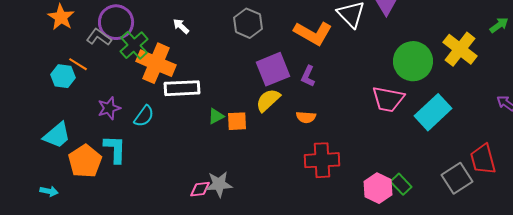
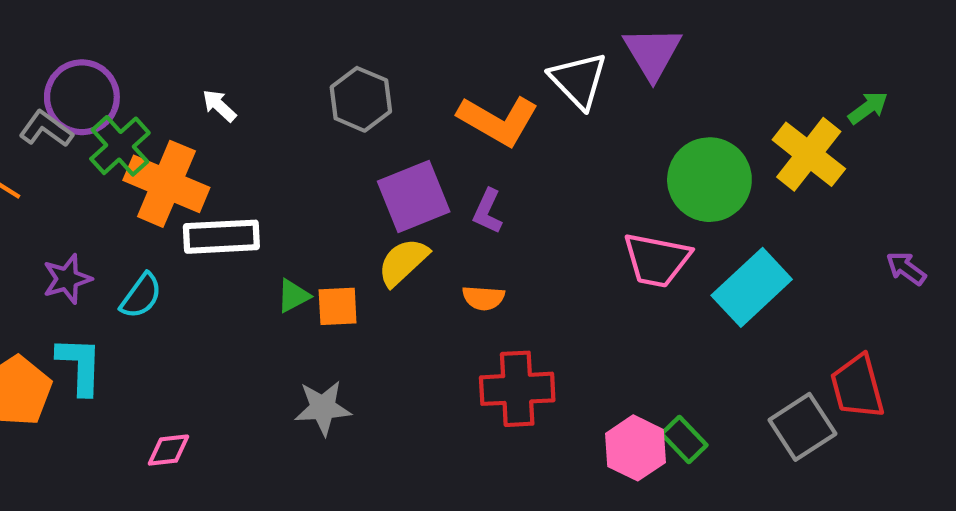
green arrow: (499, 25) -> (868, 108), moved
gray star: (219, 184) -> (323, 408), moved
pink diamond: (200, 189) -> (169, 450), moved

